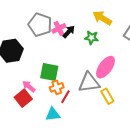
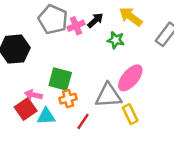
black arrow: (69, 32) -> (95, 20), moved
pink arrow: (29, 86) -> (33, 95), turned -32
red line: (65, 97) -> (83, 121), moved
cyan triangle: (53, 114) -> (46, 116), moved

